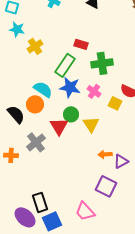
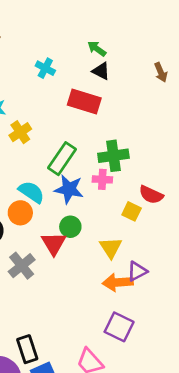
red rectangle: (81, 44) -> (84, 102), moved, size x1.6
pink cross: (94, 91) -> (102, 179), moved, turned -32
yellow triangle: (91, 124) -> (111, 248), moved
orange arrow: (105, 154) -> (118, 282), size x1.5
purple triangle: (121, 161) -> (137, 271), moved

